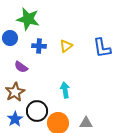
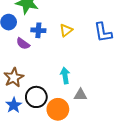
purple semicircle: (21, 67) -> (23, 44), moved
gray triangle: (86, 123) -> (80, 95), moved

